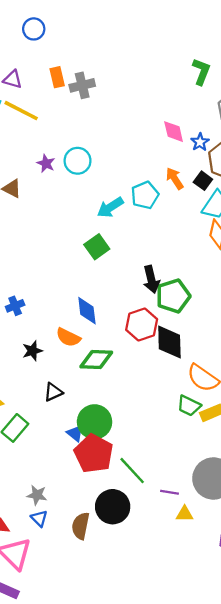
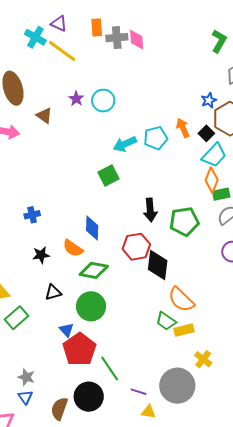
pink diamond: (174, 132) -> (137, 40), moved
green pentagon: (173, 296) -> (184, 221), moved
green circle: (95, 422) -> (91, 306), moved

